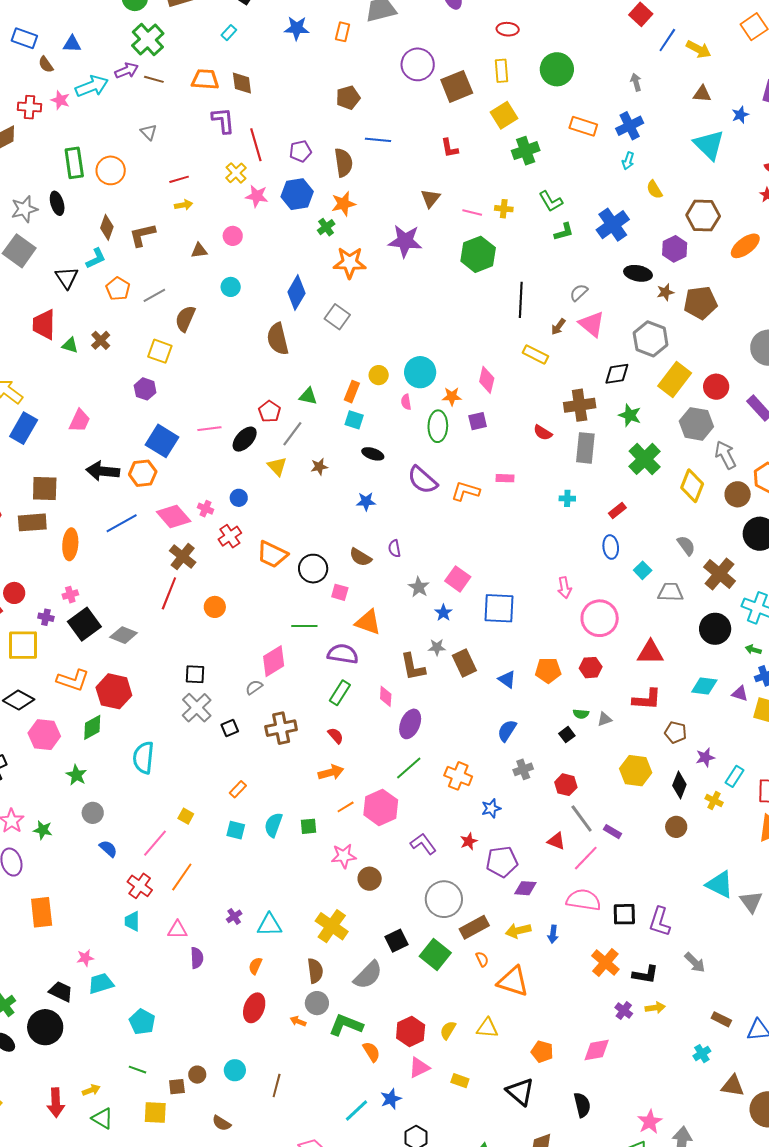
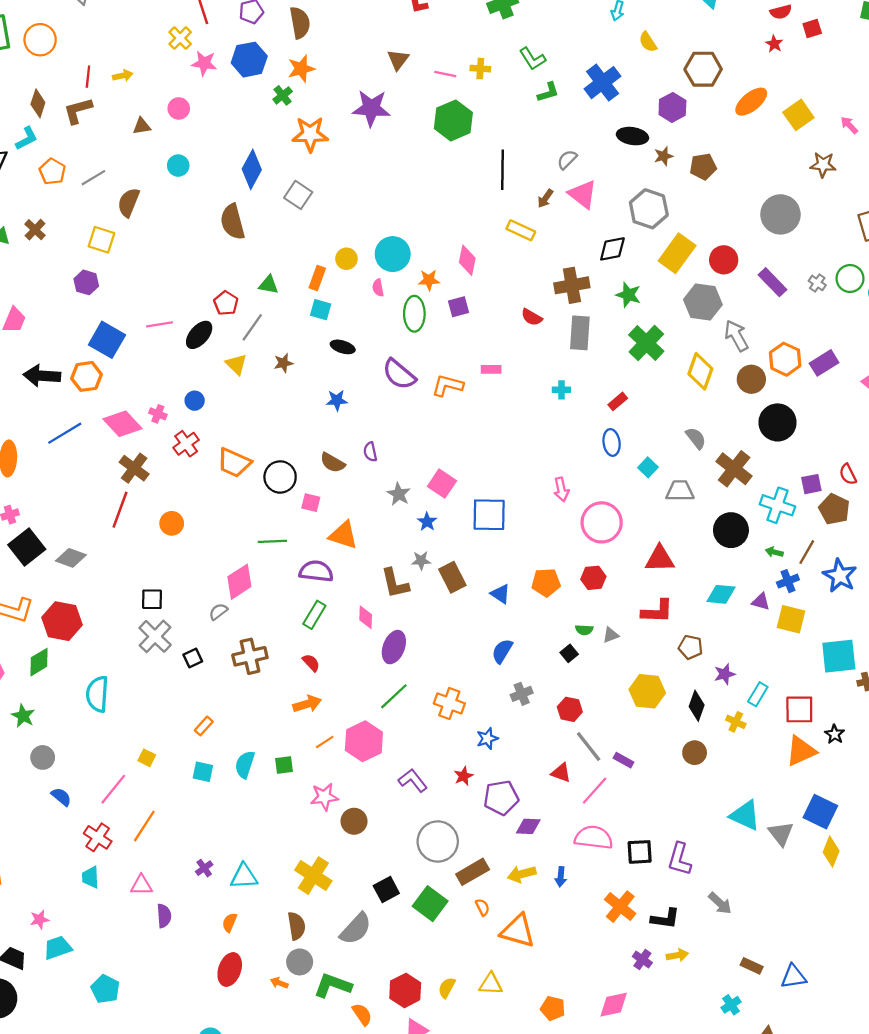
red line: (179, 179) -> (88, 77), moved, turned -66
brown pentagon: (700, 303) -> (703, 167), size x0.7

